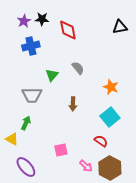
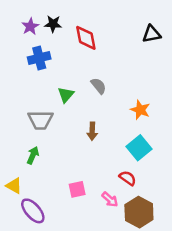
yellow triangle: (12, 139) -> (14, 186), moved
pink arrow: (86, 166) -> (110, 200), moved

